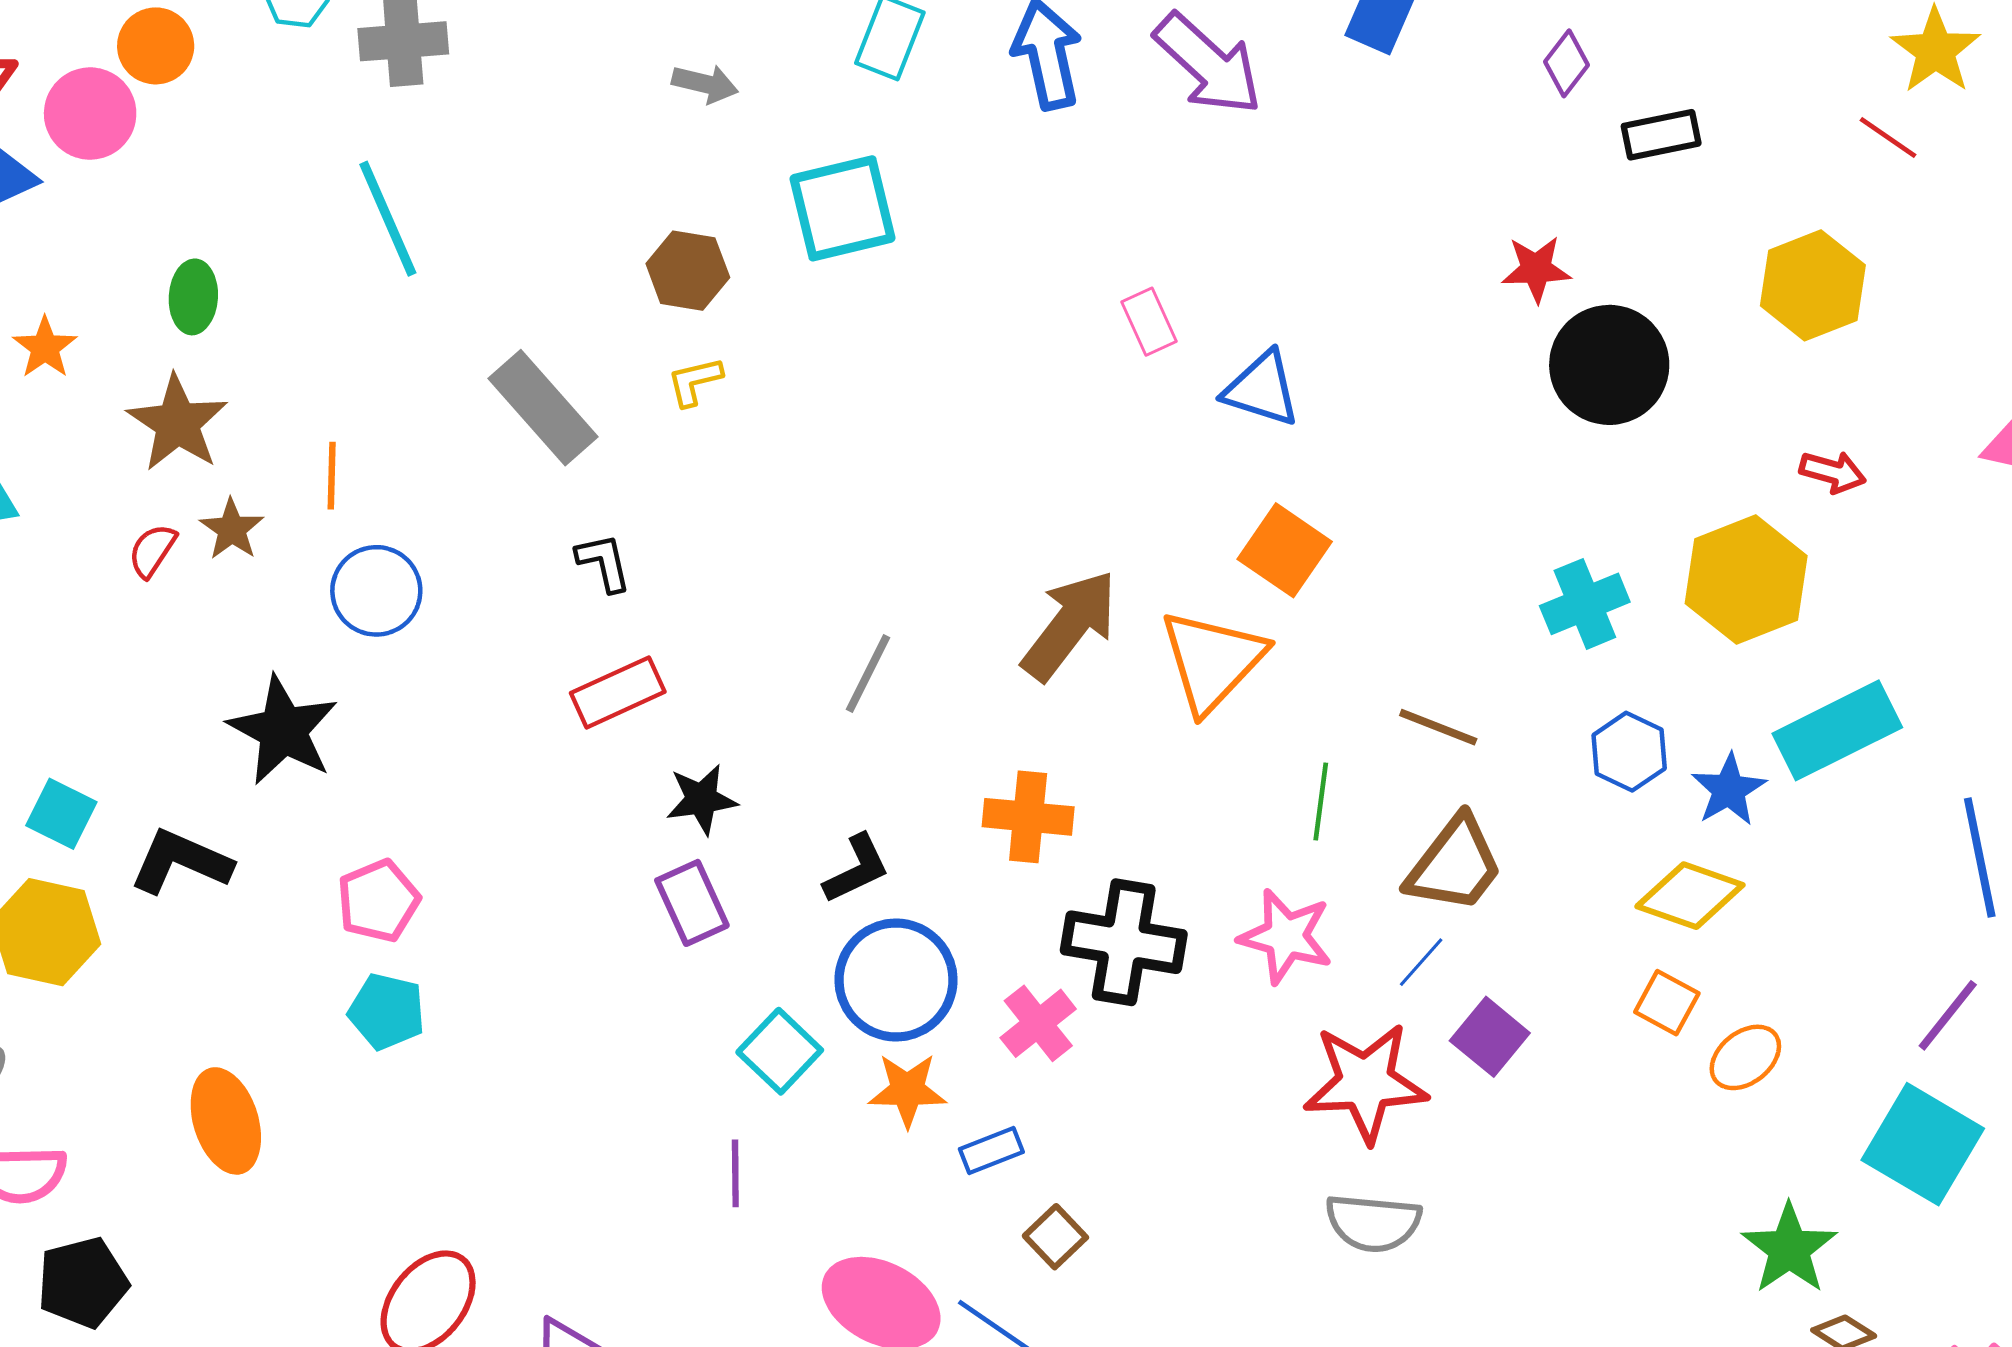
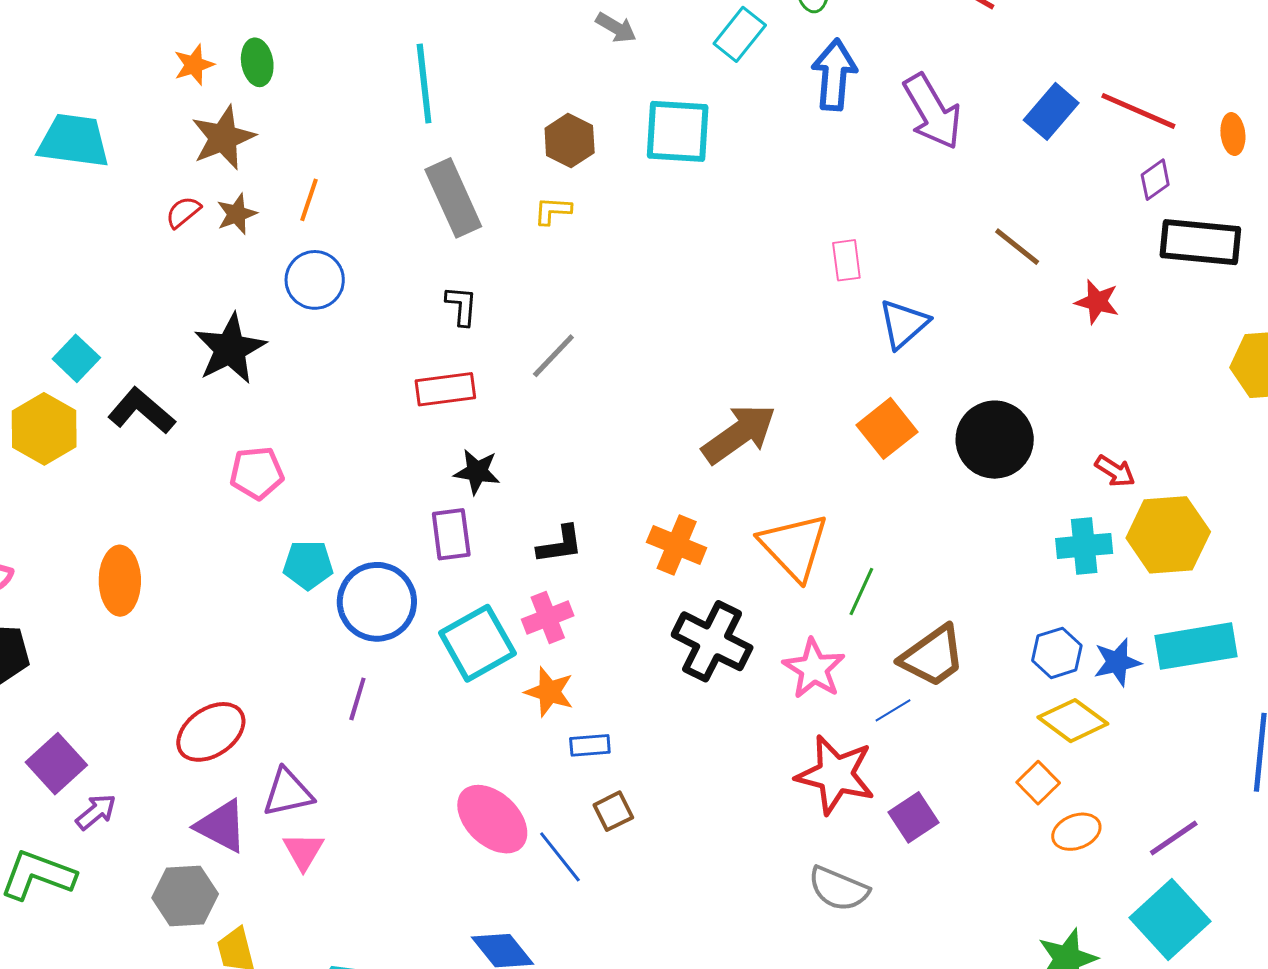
black rectangle: (1661, 135) -> (1200, 242), size x1.6
cyan line: (388, 219) -> (424, 83), moved
green ellipse: (193, 297) -> (257, 62), turned -30
orange star: (45, 347) -> (194, 65), moved
black circle: (1609, 365) -> (995, 440), moved
blue triangle: (1262, 389) -> (904, 324), turned 44
red arrow: (1833, 472) -> (1115, 471), moved
cyan cross: (1585, 604) -> (1084, 546), moved
orange triangle: (1212, 661) -> (794, 547), moved, turned -44
gray line: (868, 673) -> (553, 356), moved
brown line: (1438, 727) -> (1017, 247), moved
blue hexagon: (1629, 752) -> (1057, 653), moved
blue circle: (896, 980) -> (377, 602), moved
cyan pentagon: (387, 1011) -> (308, 565), moved, turned -30
purple line: (1948, 1015) -> (1174, 838), moved
pink cross: (1038, 1023) -> (548, 618), moved
purple square: (1490, 1037) -> (913, 817), moved
cyan square: (780, 1051) -> (477, 643), size x1.4
purple line: (735, 1173) -> (357, 699), moved
gray semicircle: (1373, 1223) -> (839, 889), moved

